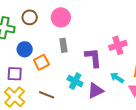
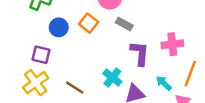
gray rectangle: (63, 45) -> (124, 24), moved, turned -64
orange square: (41, 62) -> (89, 23), moved, turned -35

